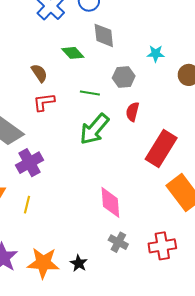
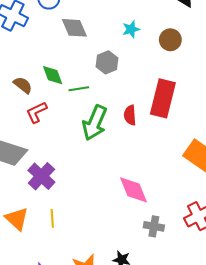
green diamond: (73, 53) -> (53, 75), moved, turned 40
red semicircle: (132, 112) -> (130, 115), moved
red rectangle: (161, 149) -> (163, 98), moved

